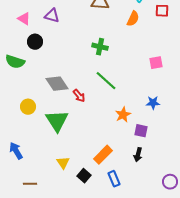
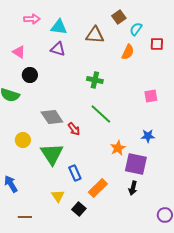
purple triangle: (52, 16) -> (58, 49), moved
purple square: (141, 131) -> (136, 164), size x1.6
blue rectangle: (114, 179) -> (75, 173), moved

